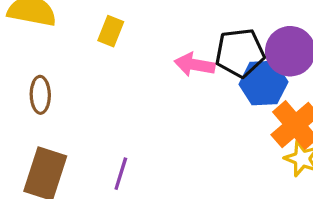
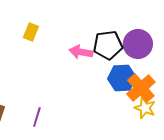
blue hexagon: (263, 83) -> (122, 78), moved

